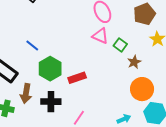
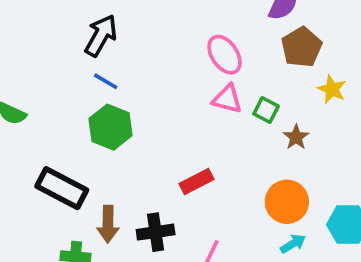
blue line: (32, 45) -> (106, 81), moved
green hexagon: (50, 69) -> (110, 127), moved
orange circle: (142, 89) -> (287, 202), moved

